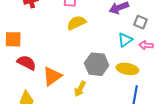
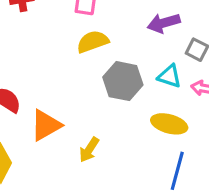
cyan triangle: (125, 40) -> (169, 76), turned 49
gray hexagon: (97, 64) -> (123, 81), moved

